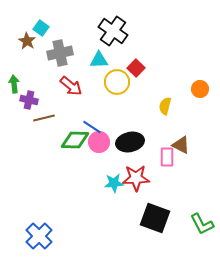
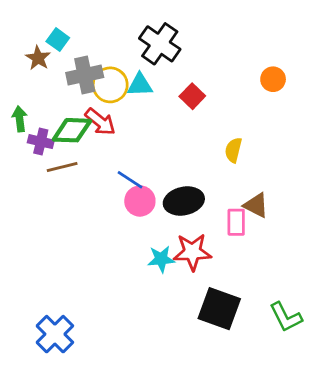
yellow circle: (117, 82) -> (110, 85), moved
orange circle: (200, 89) -> (273, 79), moved
green diamond: (75, 140) -> (72, 130), moved

